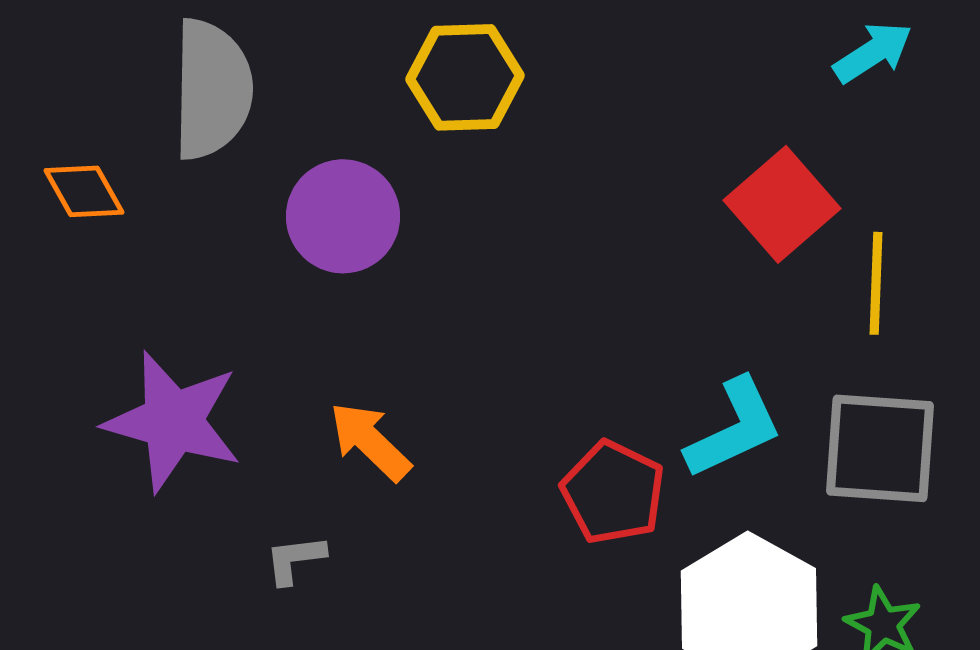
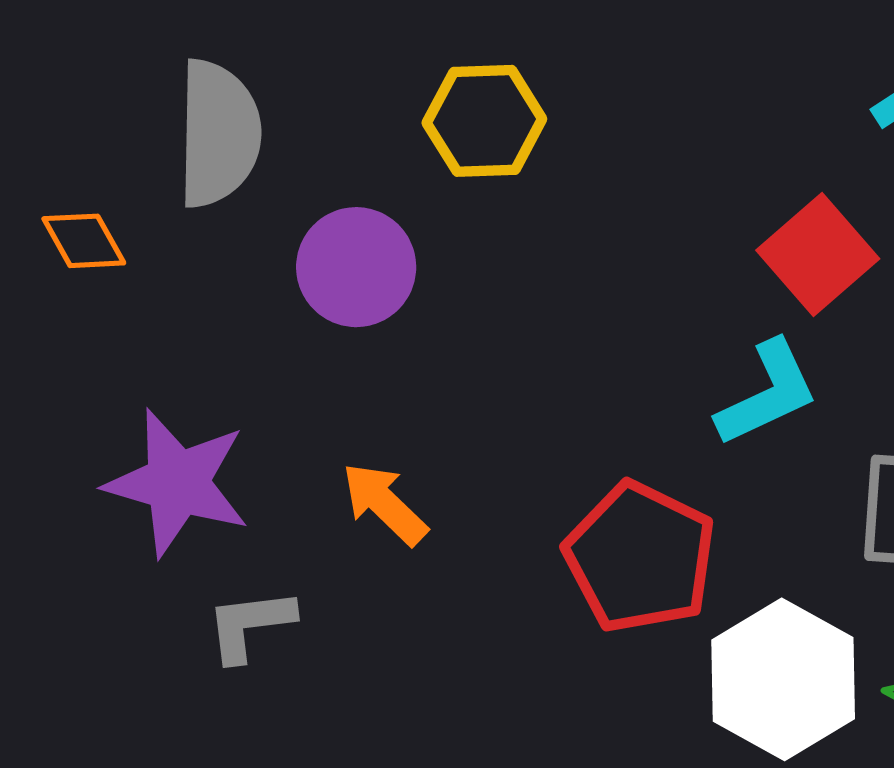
cyan L-shape: (734, 428) -> (767, 393), moved
red pentagon: (613, 492) -> (640, 557), size x1.4
gray L-shape: (295, 559) -> (250, 625), moved, size x1.4

